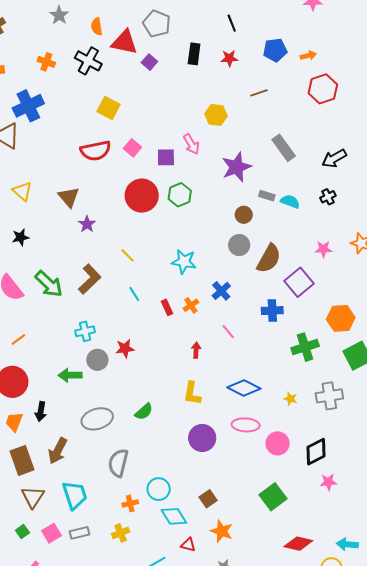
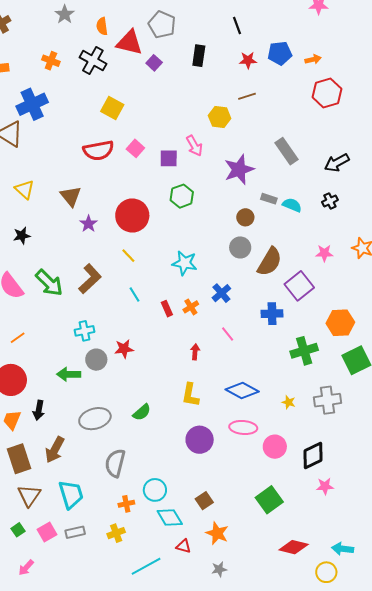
red star: (229, 58) -> (248, 60), moved
brown line: (259, 93) -> (247, 96), moved
red circle: (142, 196) -> (132, 215), moved

